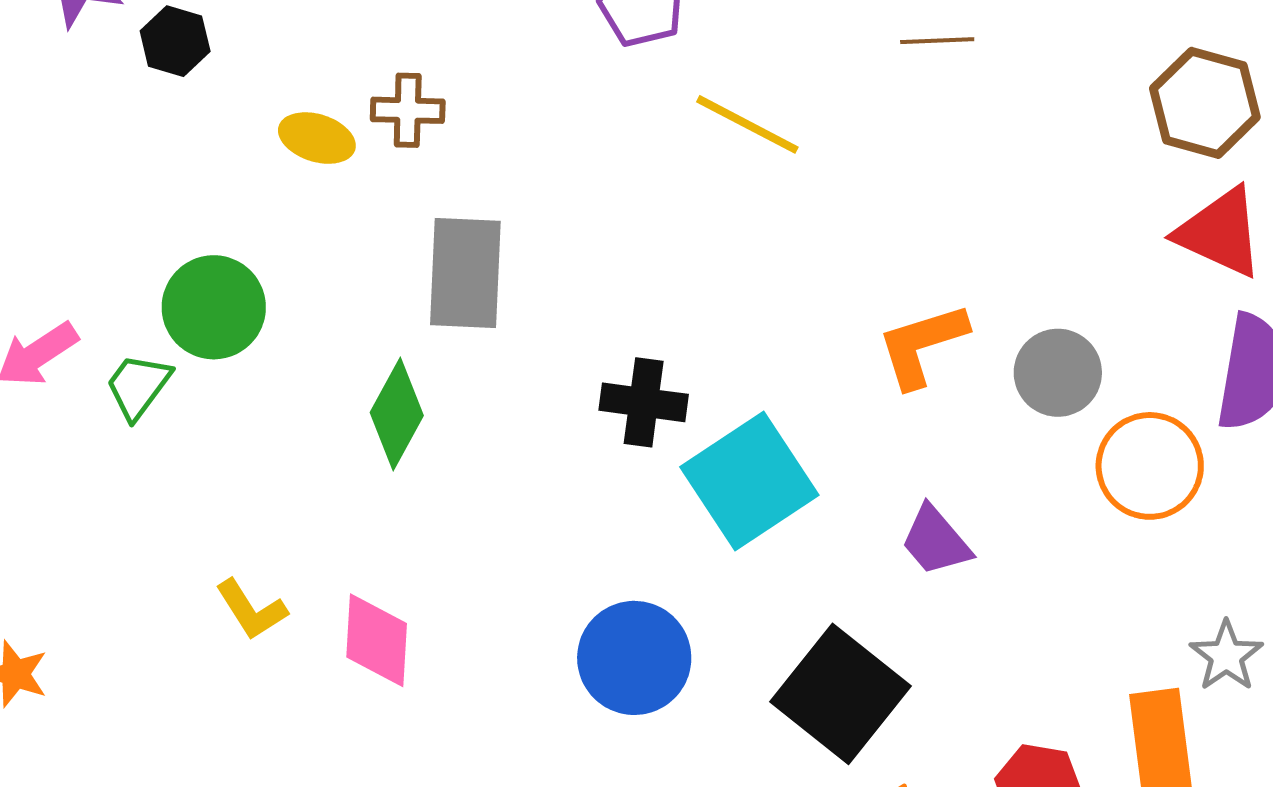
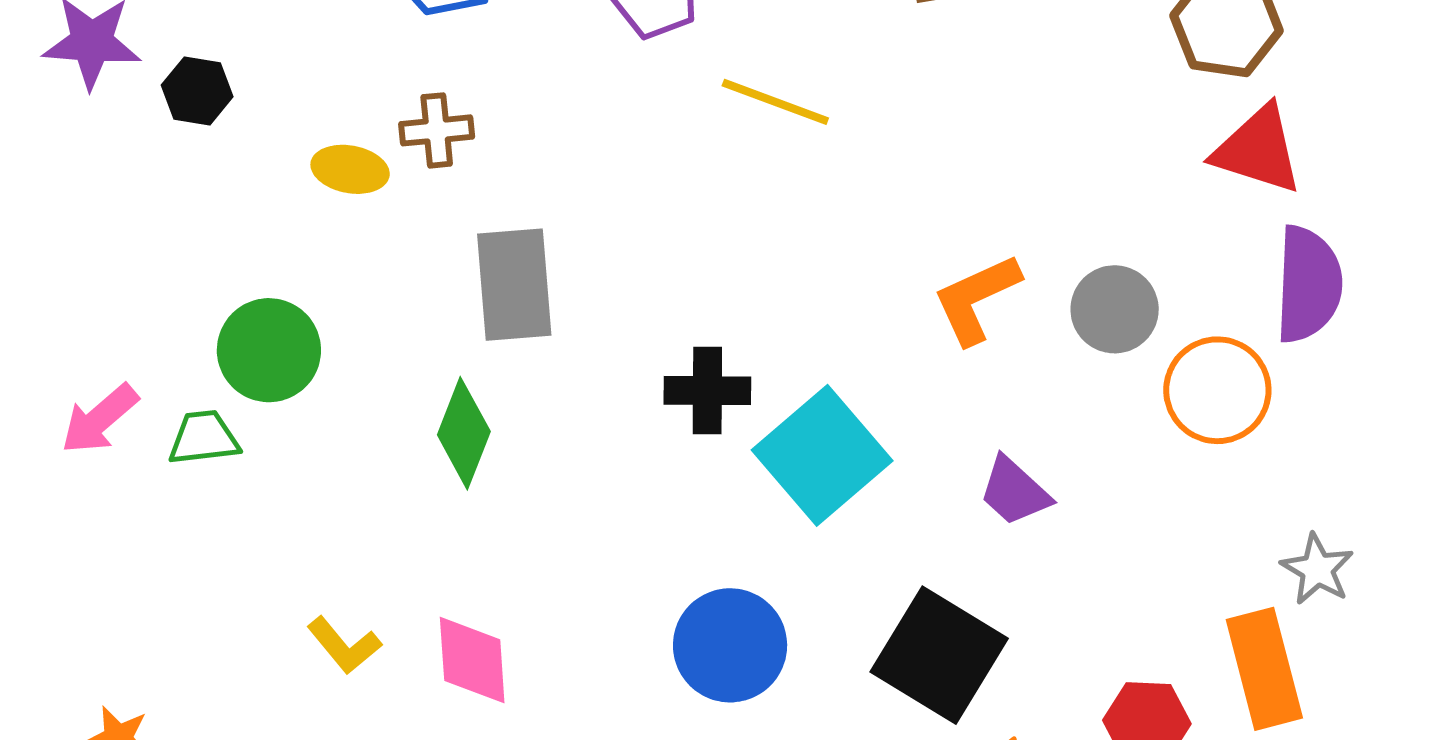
green trapezoid: (138, 386) -> (204, 438), turned 54

